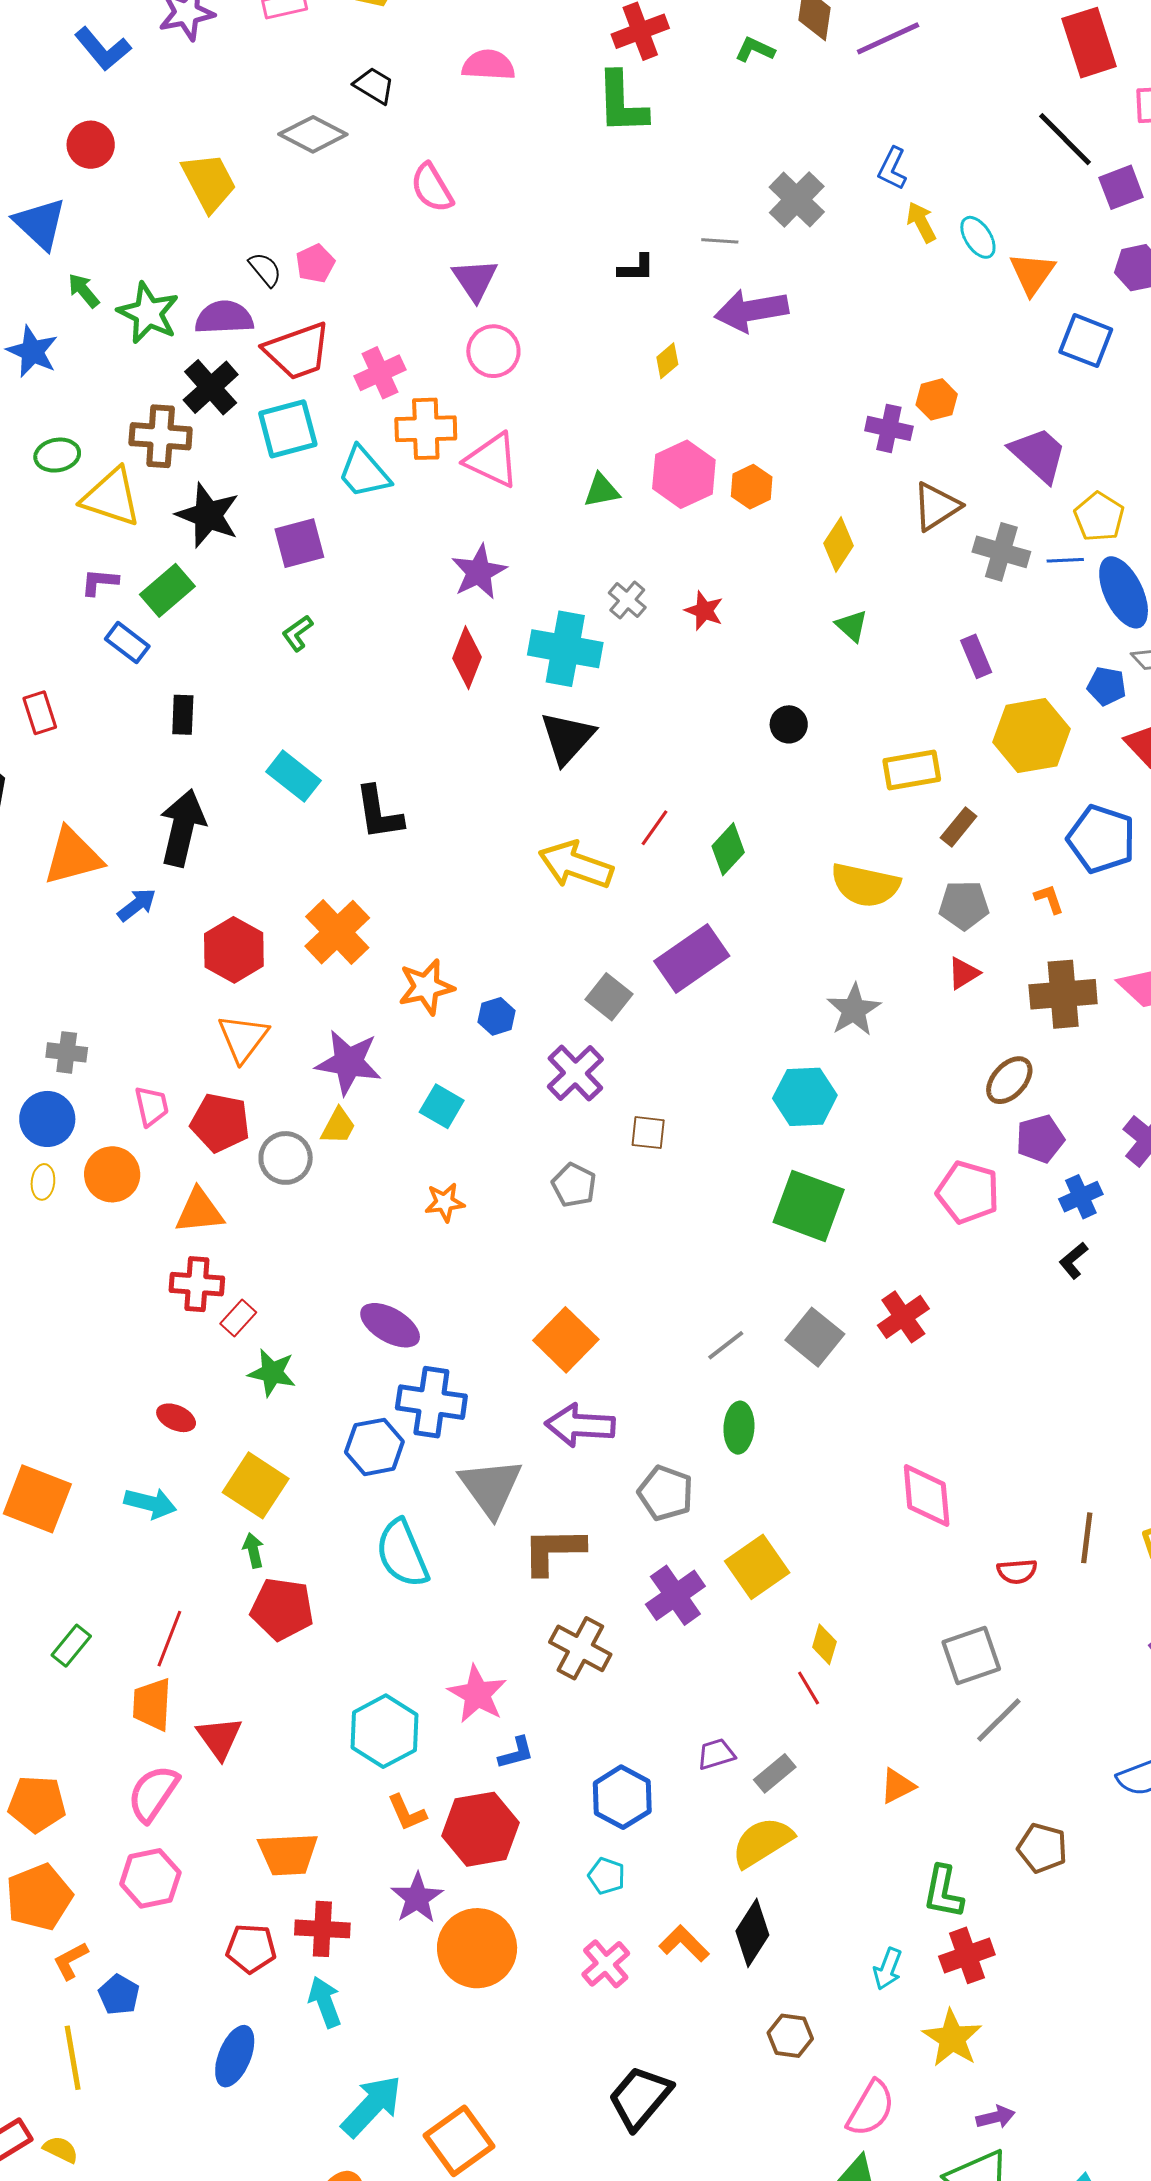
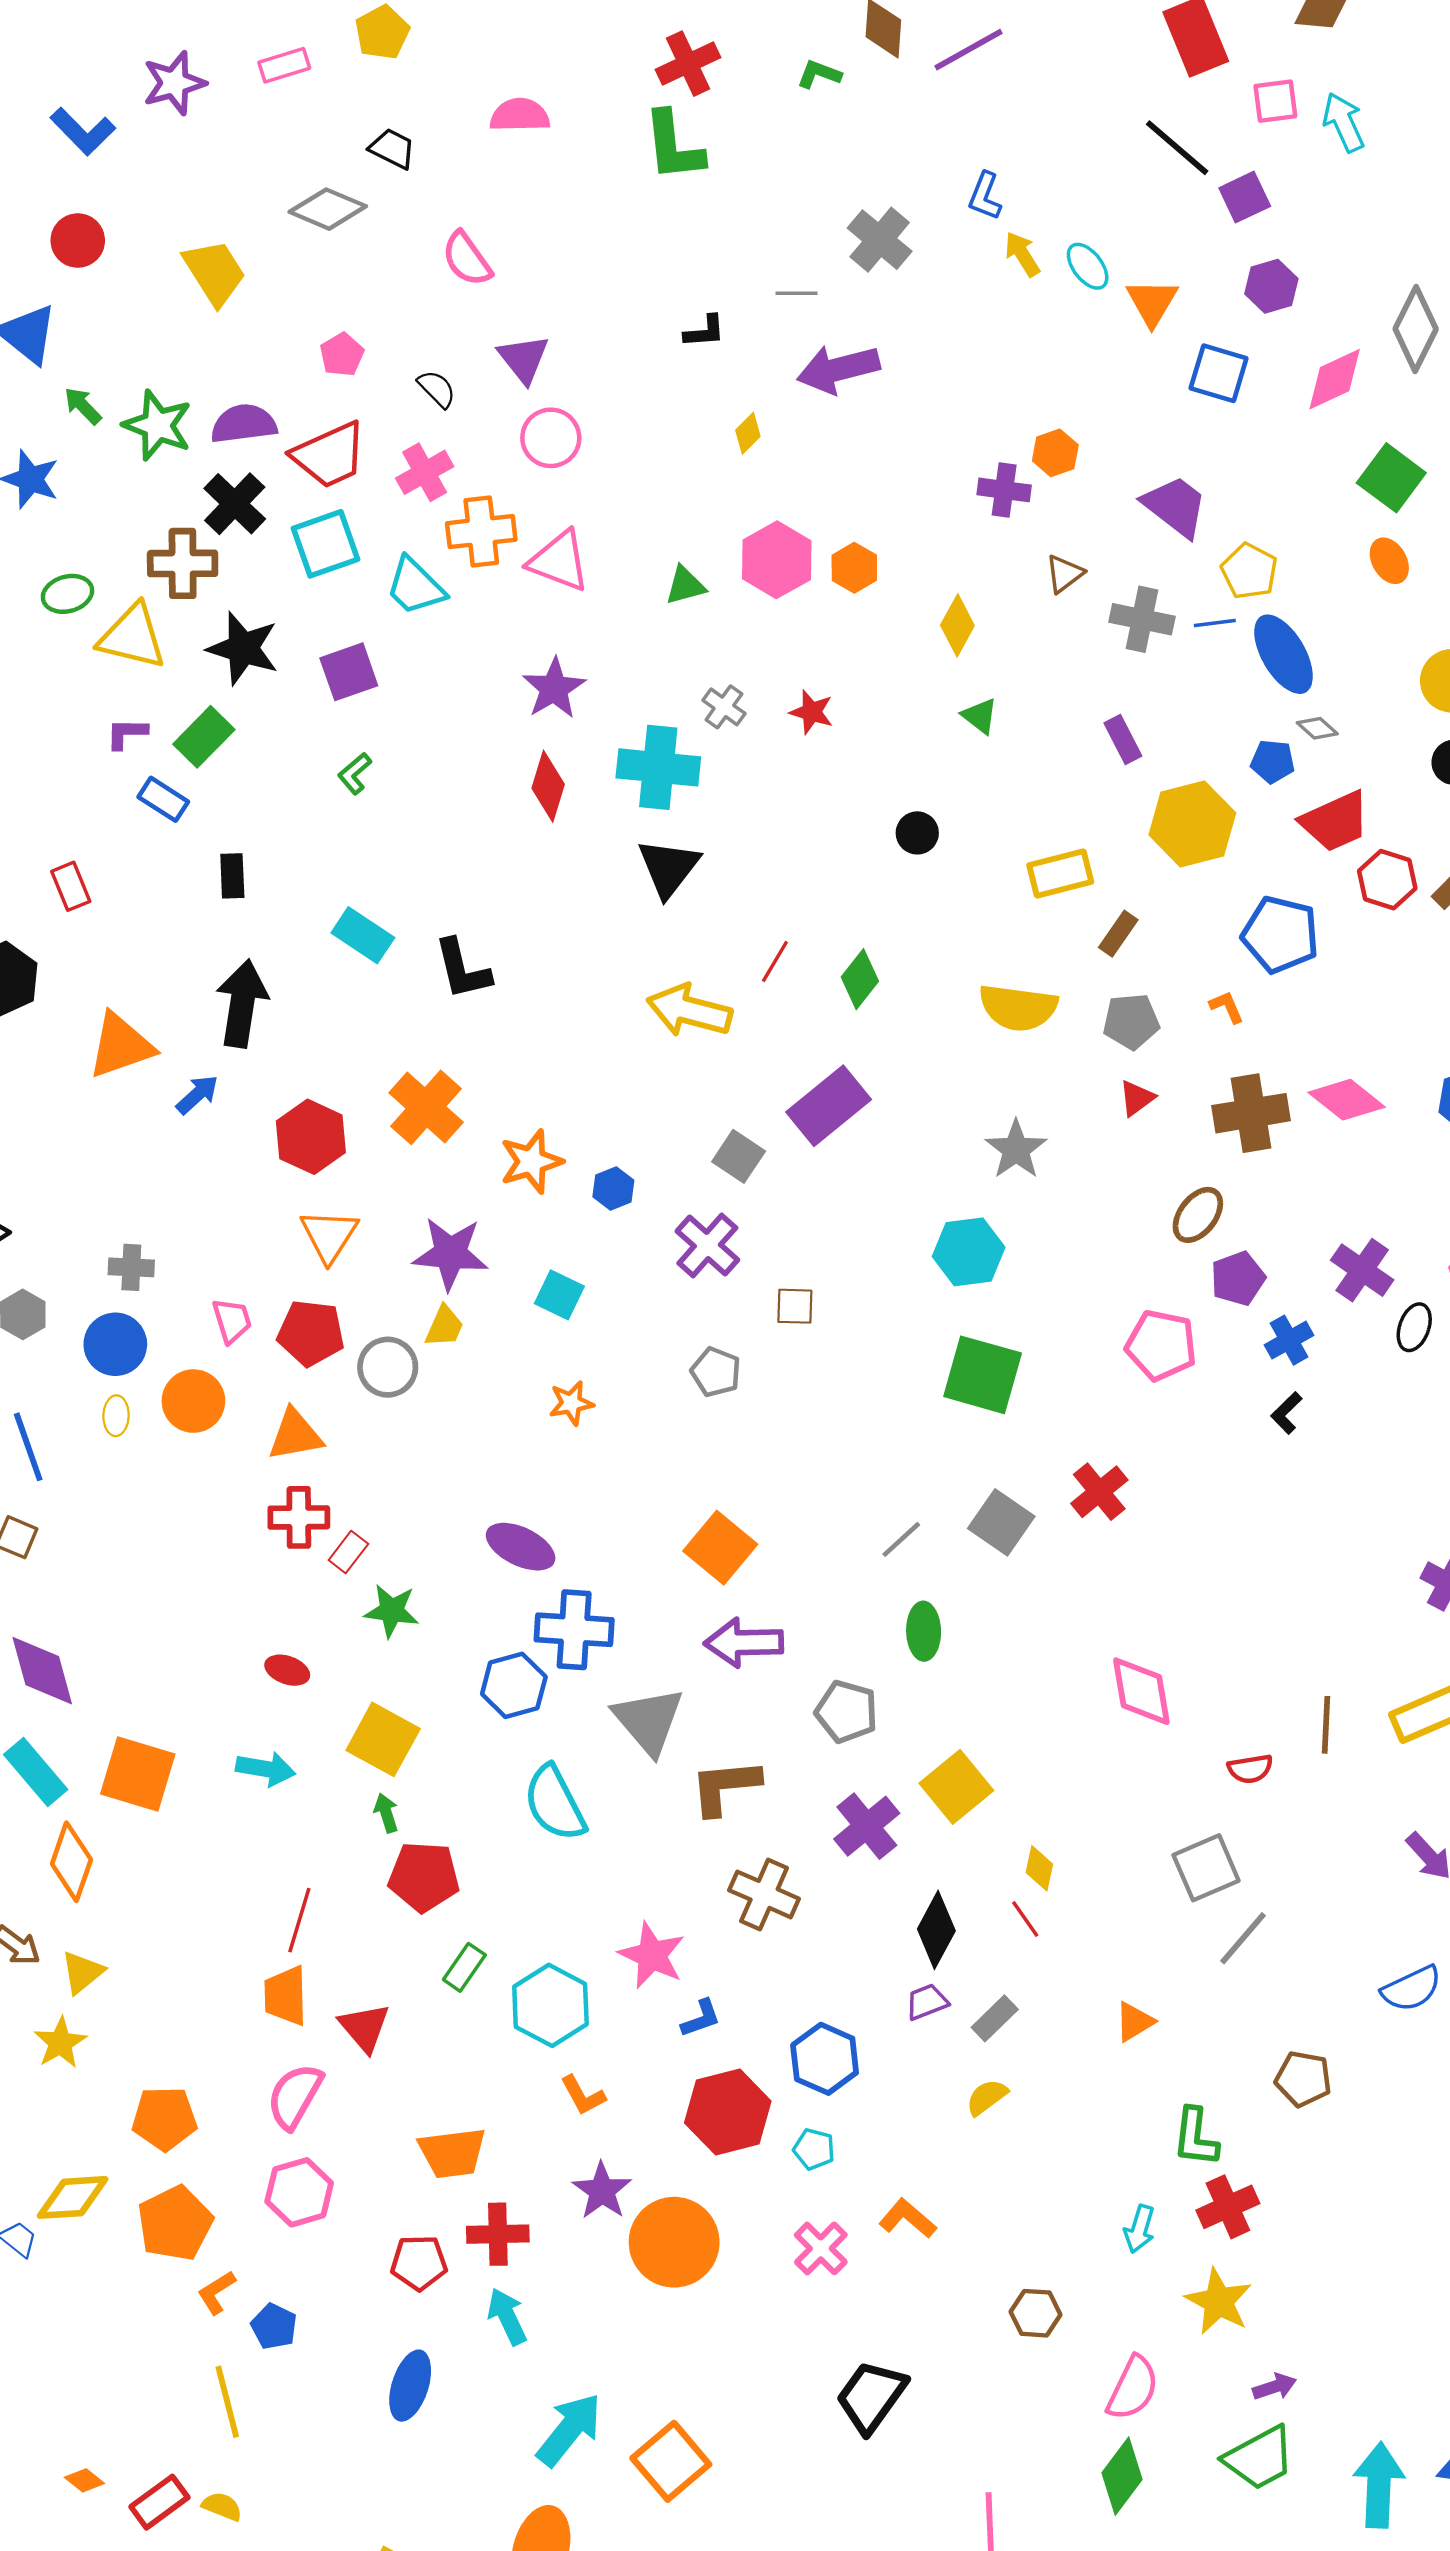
black semicircle: (265, 269) -> (437, 389), moved
brown triangle: (936, 506) -> (1065, 574), size x0.7
green rectangle: (71, 1646) -> (464, 1967), moved
red hexagon: (480, 1829) -> (728, 2112), moved
yellow semicircle: (762, 1842) -> (987, 2097), size x0.6
black diamond: (752, 1933) -> (936, 1930), moved

